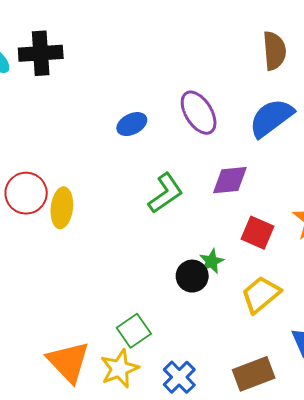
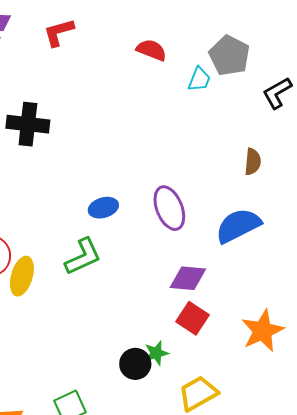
brown semicircle: (274, 51) -> (253, 162), size x0.7
green L-shape: (166, 193) -> (83, 257), moved
red square: (258, 233) -> (193, 318), moved

